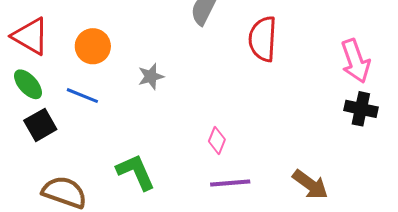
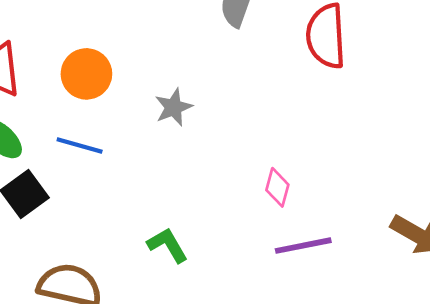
green L-shape: (136, 172) -> (168, 245), size x0.7

